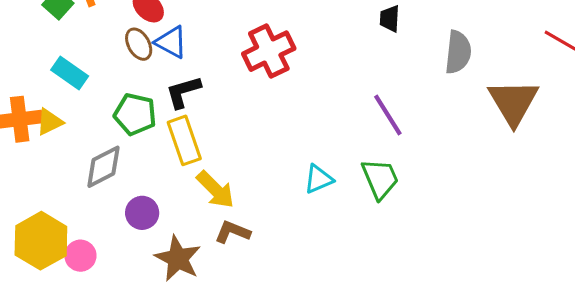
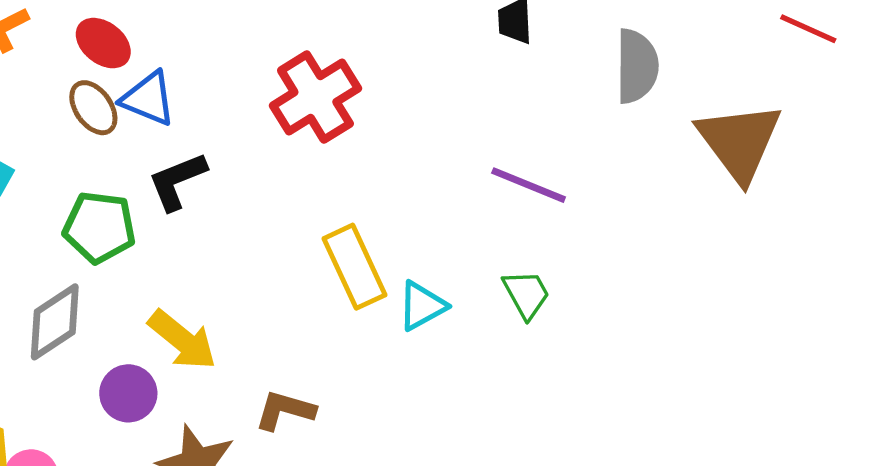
purple line: (388, 115) -> (529, 185), turned -30
yellow rectangle: (184, 140) -> (355, 267), moved
green trapezoid: (380, 179) -> (526, 294), size x0.7
yellow arrow: (216, 190) -> (182, 340), moved

